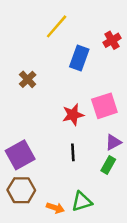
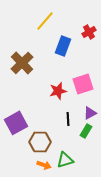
brown cross: (28, 79) -> (22, 63), size x1.6
black line: (73, 152) -> (68, 119), moved
brown hexagon: (21, 190) -> (40, 142), moved

